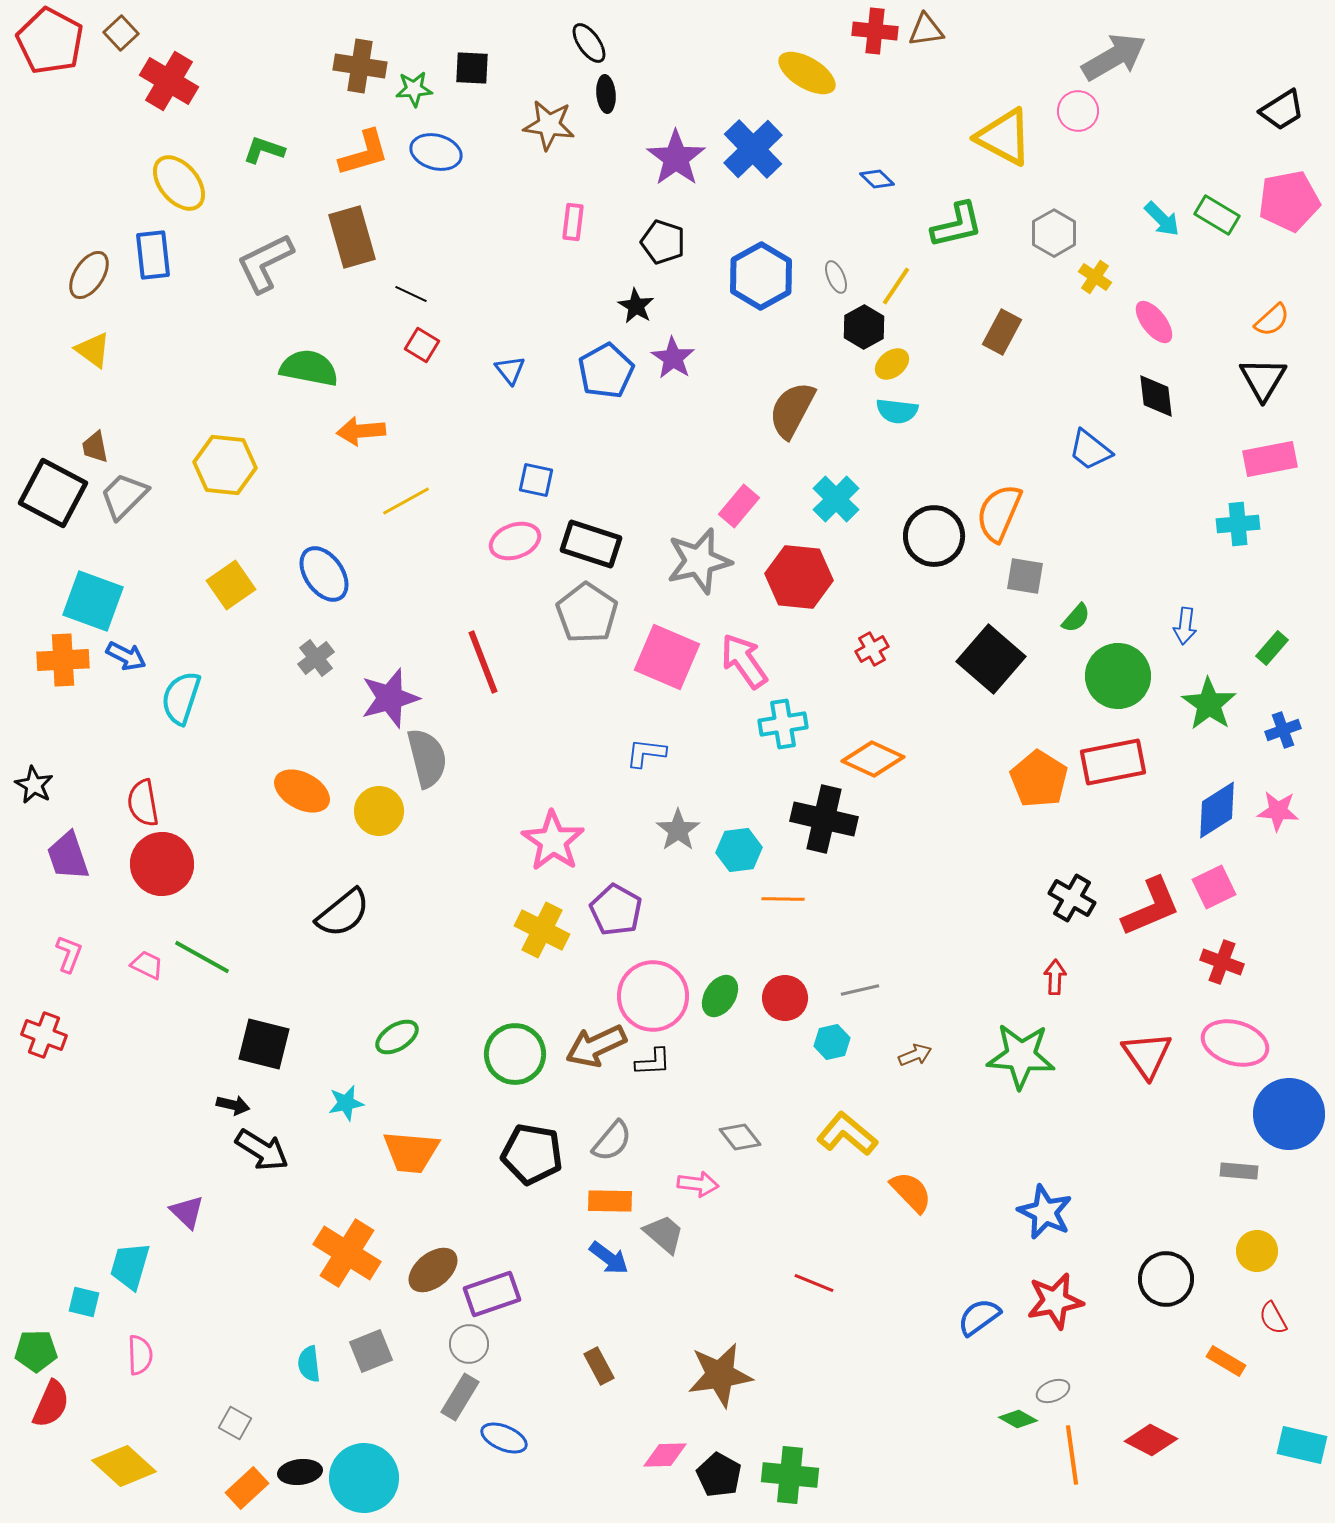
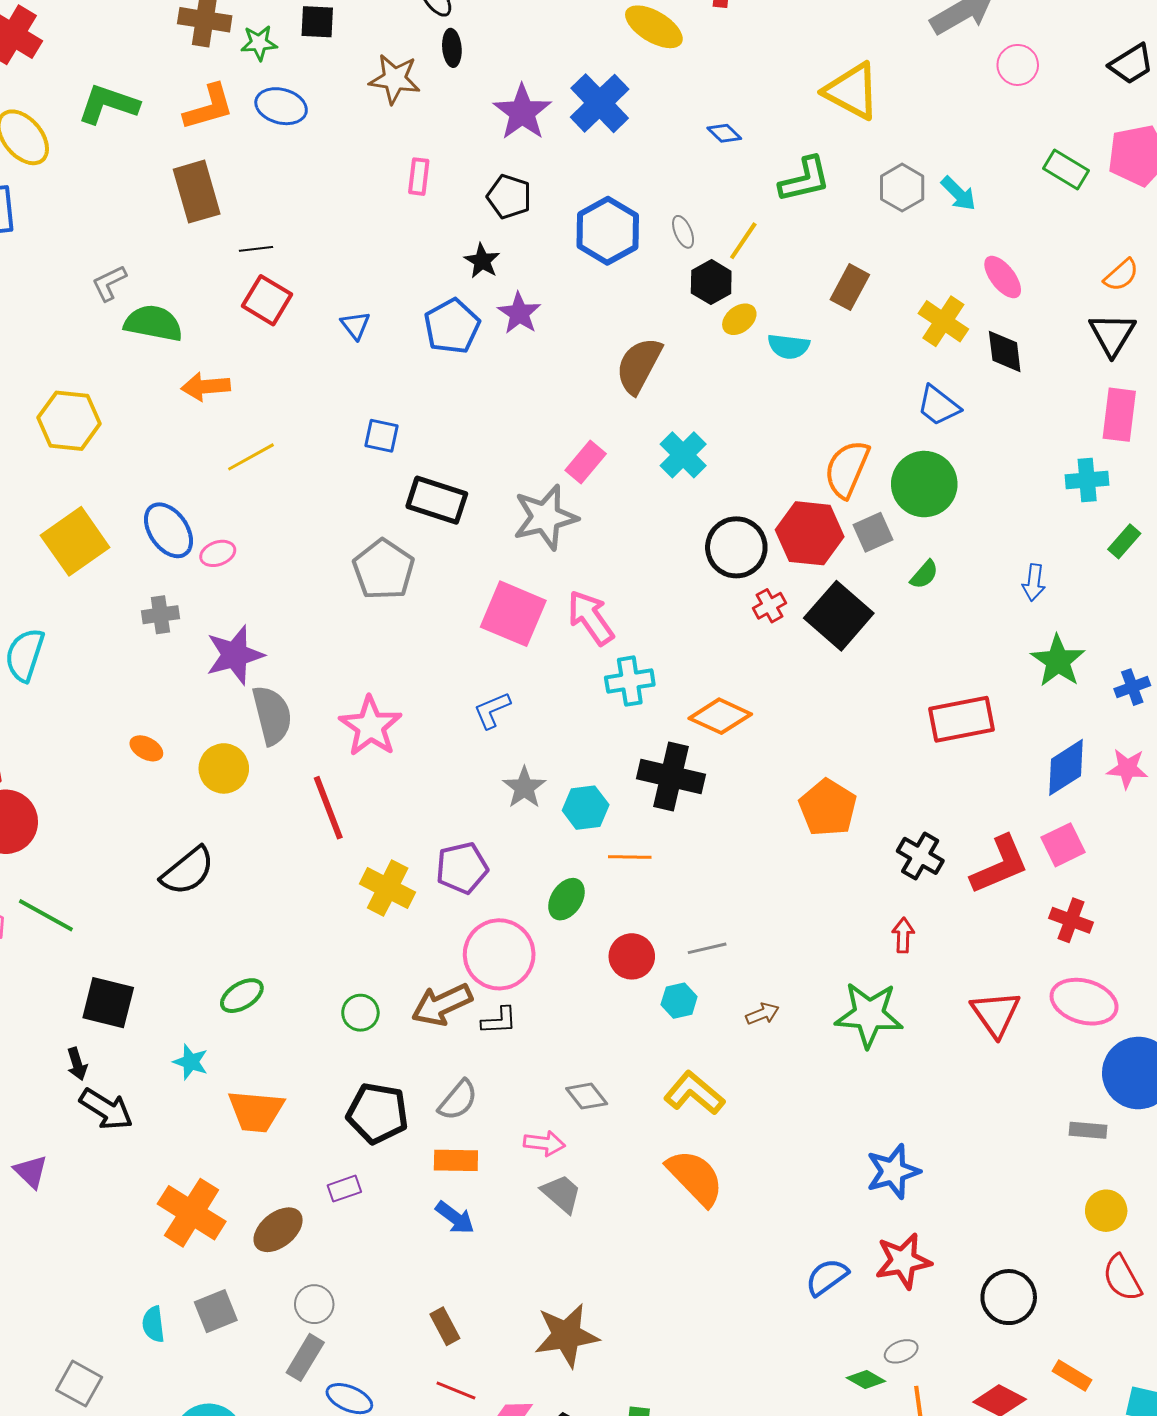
pink circle: (1078, 111) -> (1018, 65), moved
green L-shape: (264, 150) -> (108, 104), size x1.5
cyan arrow: (1162, 219) -> (958, 194), moved
gray L-shape: (265, 263) -> (109, 283), moved, size x0.6
yellow cross: (1095, 277) -> (943, 321), moved, size x1.5
black line: (411, 294) -> (256, 249), turned -32
red square: (422, 345) -> (267, 300), size x1.4
cyan semicircle: (897, 411) -> (789, 346), moved
pink rectangle: (1270, 459) -> (1119, 415), turned -72
black circle: (934, 536) -> (736, 547), moved
pink ellipse: (515, 541) -> (218, 553), moved, size x0.7
gray square: (1025, 576) -> (873, 532), turned -33
red hexagon: (799, 577) -> (810, 533), moved
yellow square: (231, 585) -> (75, 541), size x1.4
gray pentagon: (587, 613) -> (384, 569), moved
green rectangle: (1272, 648) -> (1124, 541), moved
red cross: (872, 649) -> (769, 606), moved
gray cross: (316, 658) -> (160, 615), turned 30
red line: (483, 662) -> (328, 808), moved
green circle: (1118, 676) -> (924, 484), moved
blue L-shape: (646, 753) -> (492, 710), turned -30
orange pentagon: (1039, 779) -> (828, 808), moved
orange ellipse: (302, 791) -> (146, 748), size x0.6
pink star: (553, 841) -> (371, 726), moved
purple pentagon: (616, 910) -> (462, 868), turned 30
green ellipse: (720, 996) -> (566, 899), moved
green circle: (515, 1054) -> (360, 1013), size x0.6
cyan star: (346, 1103) -> (191, 1062), turned 30
black arrow: (233, 1105) -> (77, 1064), turned 60
orange semicircle: (911, 1192) -> (695, 1178), moved, size x1.4
blue star: (1045, 1212) -> (893, 1171), turned 30
gray trapezoid: (664, 1234) -> (561, 1194), moved
black circle: (1166, 1279) -> (1009, 1297), moved
red line: (814, 1283) -> (456, 1391), moved
purple rectangle: (492, 1294) -> (344, 1189), moved, size x0.6
red semicircle: (1273, 1318) -> (1122, 1278), size x1.4
orange rectangle: (1226, 1361) -> (1072, 1375), moved
gray square: (235, 1423) -> (79, 1384), size x1.4

